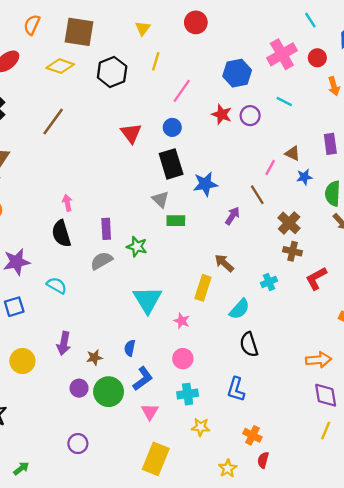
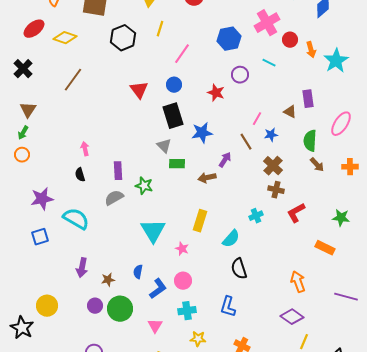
red circle: (317, 58) -> (290, 40), moved
yellow diamond: (60, 66) -> (65, 38), moved
red star: (222, 114) -> (216, 93), moved
brown triangle: (293, 153) -> (290, 112), moved
blue star: (304, 177) -> (271, 135), moved
black semicircle: (61, 234) -> (80, 175), size x0.6
brown arrow: (224, 263) -> (207, 178), moved, turned -54
cyan semicircle: (57, 285) -> (76, 219), size x1.5
orange arrow: (319, 360) -> (298, 282), turned -105
yellow circle: (22, 361) -> (47, 306), moved
blue L-shape: (143, 379) -> (158, 289), moved
purple diamond: (326, 395) -> (292, 317), moved, turned -45

